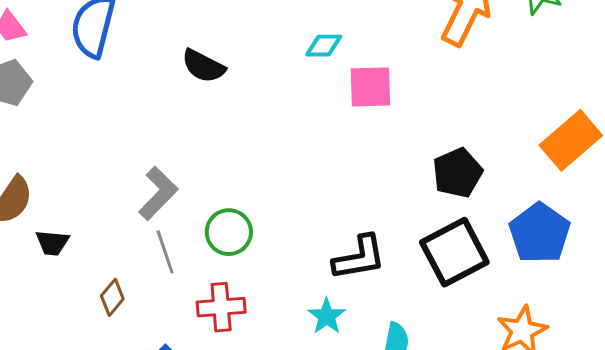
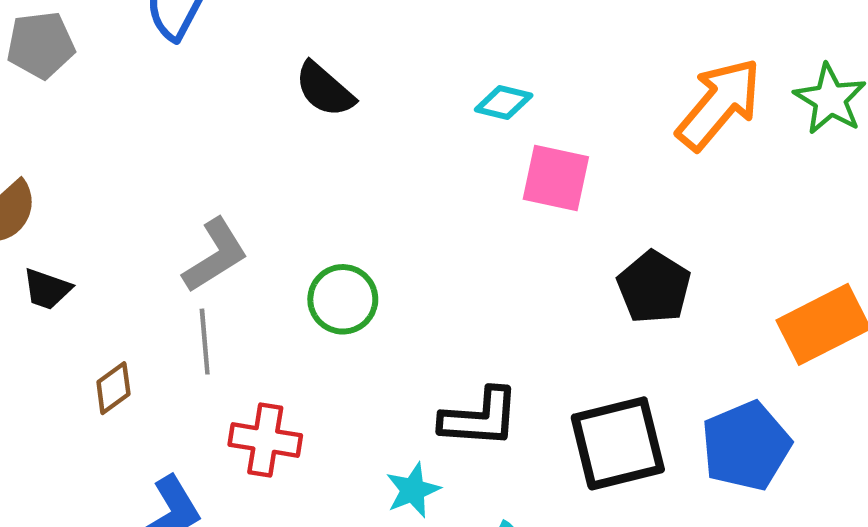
black pentagon: (457, 173) -> (654, 287), moved, turned -30
green circle: (229, 232) -> (343, 299), moved

